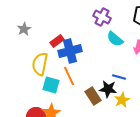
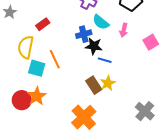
blue cross: (70, 51) -> (84, 34), moved, size x0.7
black star: (108, 89) -> (94, 46), moved
brown rectangle: (93, 96) -> (94, 85), moved

